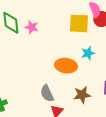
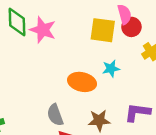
pink star: (32, 27) -> (43, 30), size x1.5

